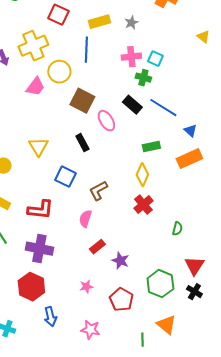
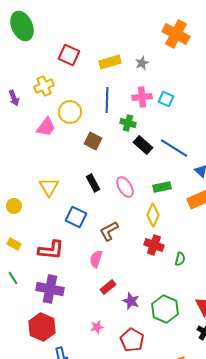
yellow cross: (33, 46) -> (44, 86), size x0.7
blue line: (86, 50) -> (107, 100), moved
green cross: (143, 78) -> (128, 123), moved
brown square: (82, 101) -> (93, 141), size x0.7
pink ellipse: (106, 121) -> (125, 187), moved
red cross: (143, 205) -> (154, 245), turned -30
green semicircle: (177, 229) -> (180, 259), moved
green hexagon: (160, 284) -> (165, 309), moved

